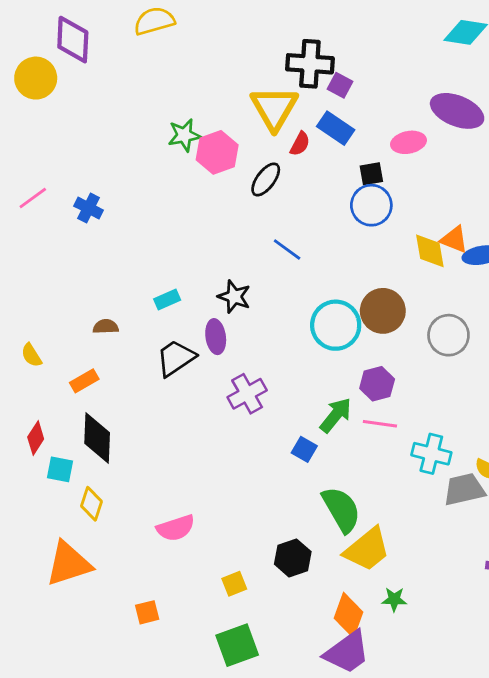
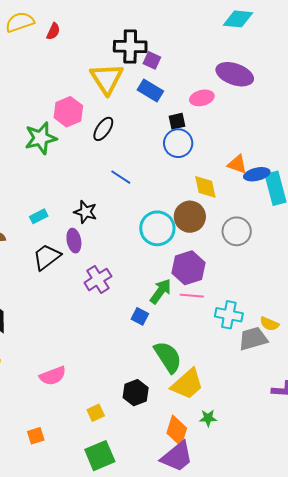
green star: (184, 135) -> (41, 138), moved, size x1.4
red semicircle: (300, 144) -> (53, 31), moved
yellow diamond: (430, 251) -> (205, 187), moved
purple hexagon: (377, 384) -> (188, 268), size x1.4

